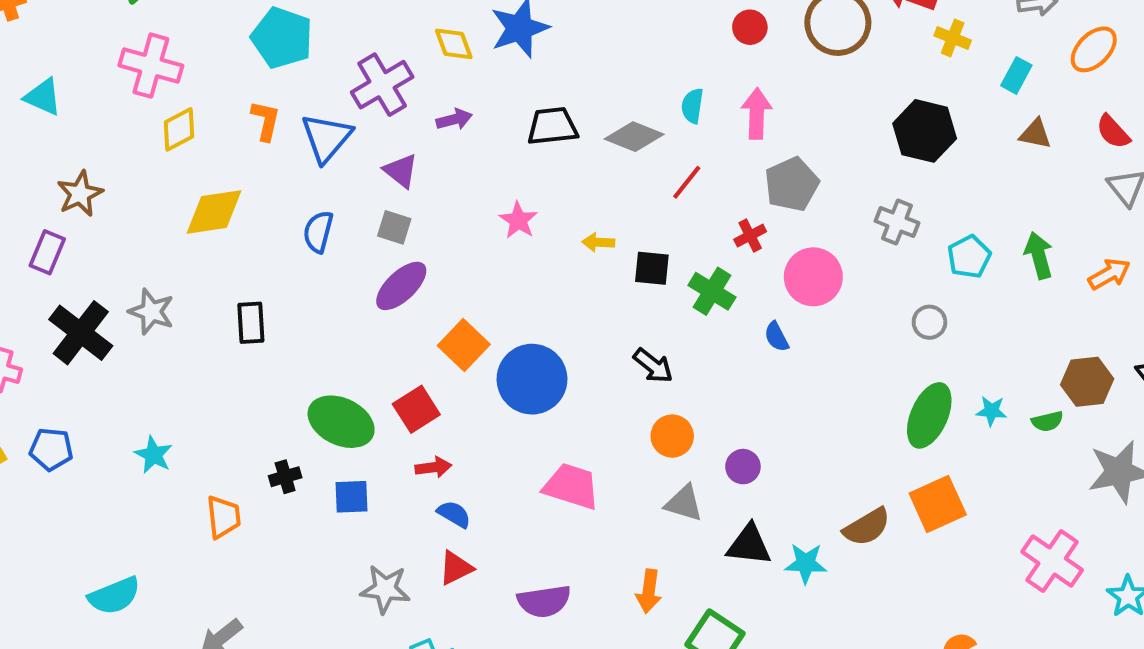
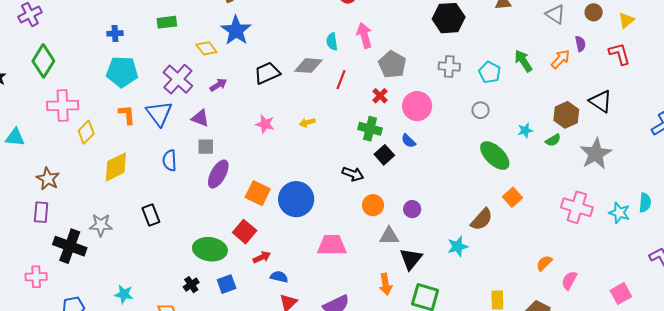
black square: (652, 268) -> (384, 155), moved, turned -30
cyan star: (991, 411) -> (525, 130), moved
green ellipse: (929, 415) -> (495, 156), turned -52
orange square: (938, 504) -> (513, 197), size x0.7
black triangle: (749, 545) -> (411, 259), moved, turned -40

